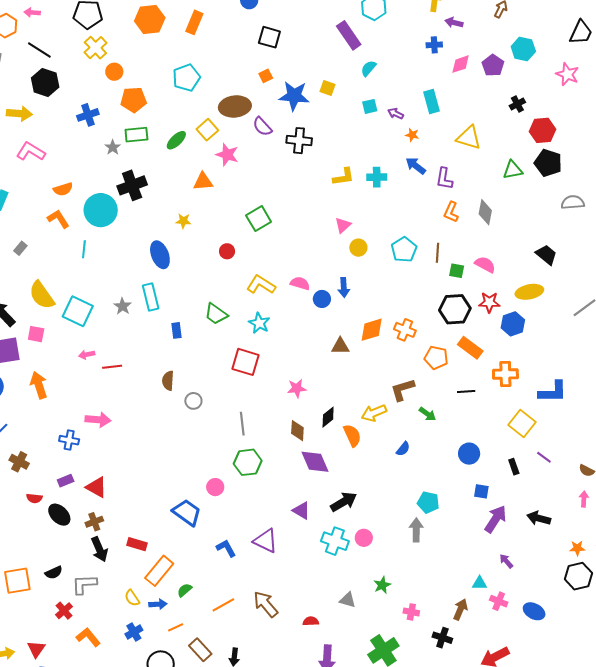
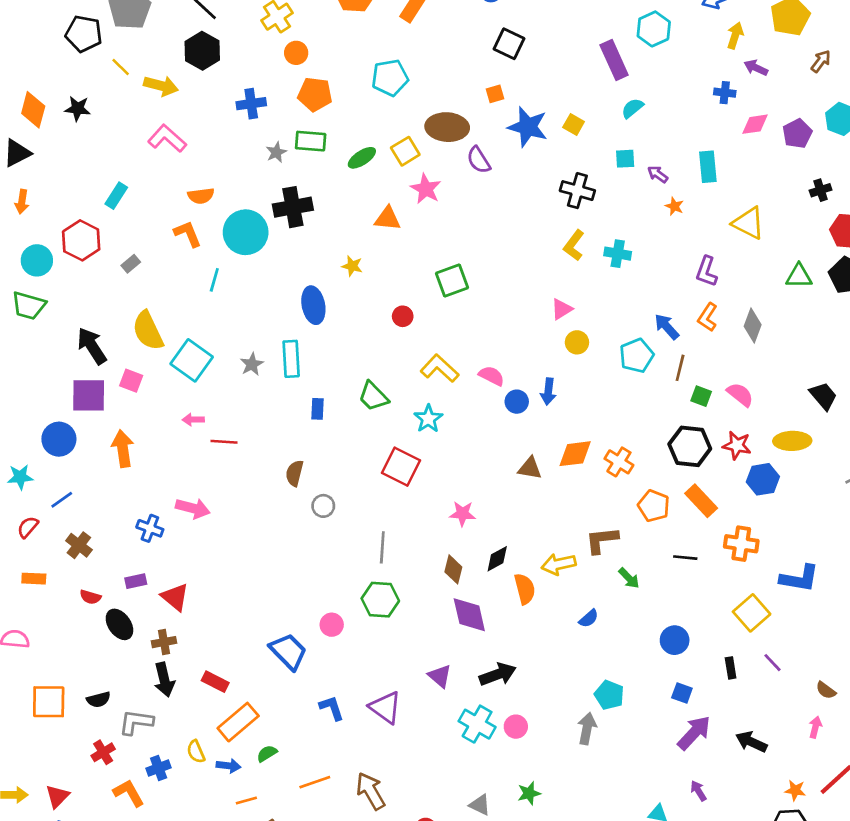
black cross: (299, 141) -> (577, 191), moved
blue arrow: (416, 166) -> (667, 327), moved
yellow L-shape: (343, 177) -> (574, 245), turned 125
blue cross: (134, 632) -> (159, 768), moved

